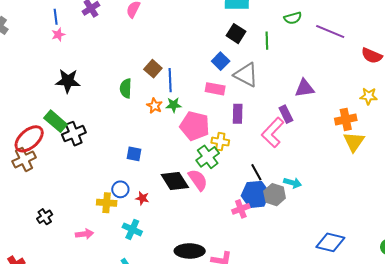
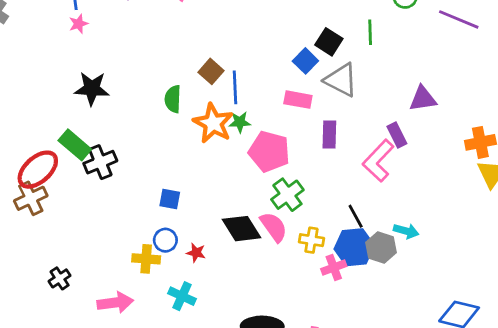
black square: (236, 34) -> (329, 42), moved
orange star: (155, 106) -> (213, 123), size x1.8
yellow cross: (220, 142) -> (311, 240), moved
blue square: (134, 154) -> (170, 199), moved
pink arrow: (85, 234) -> (115, 303), size x1.4

